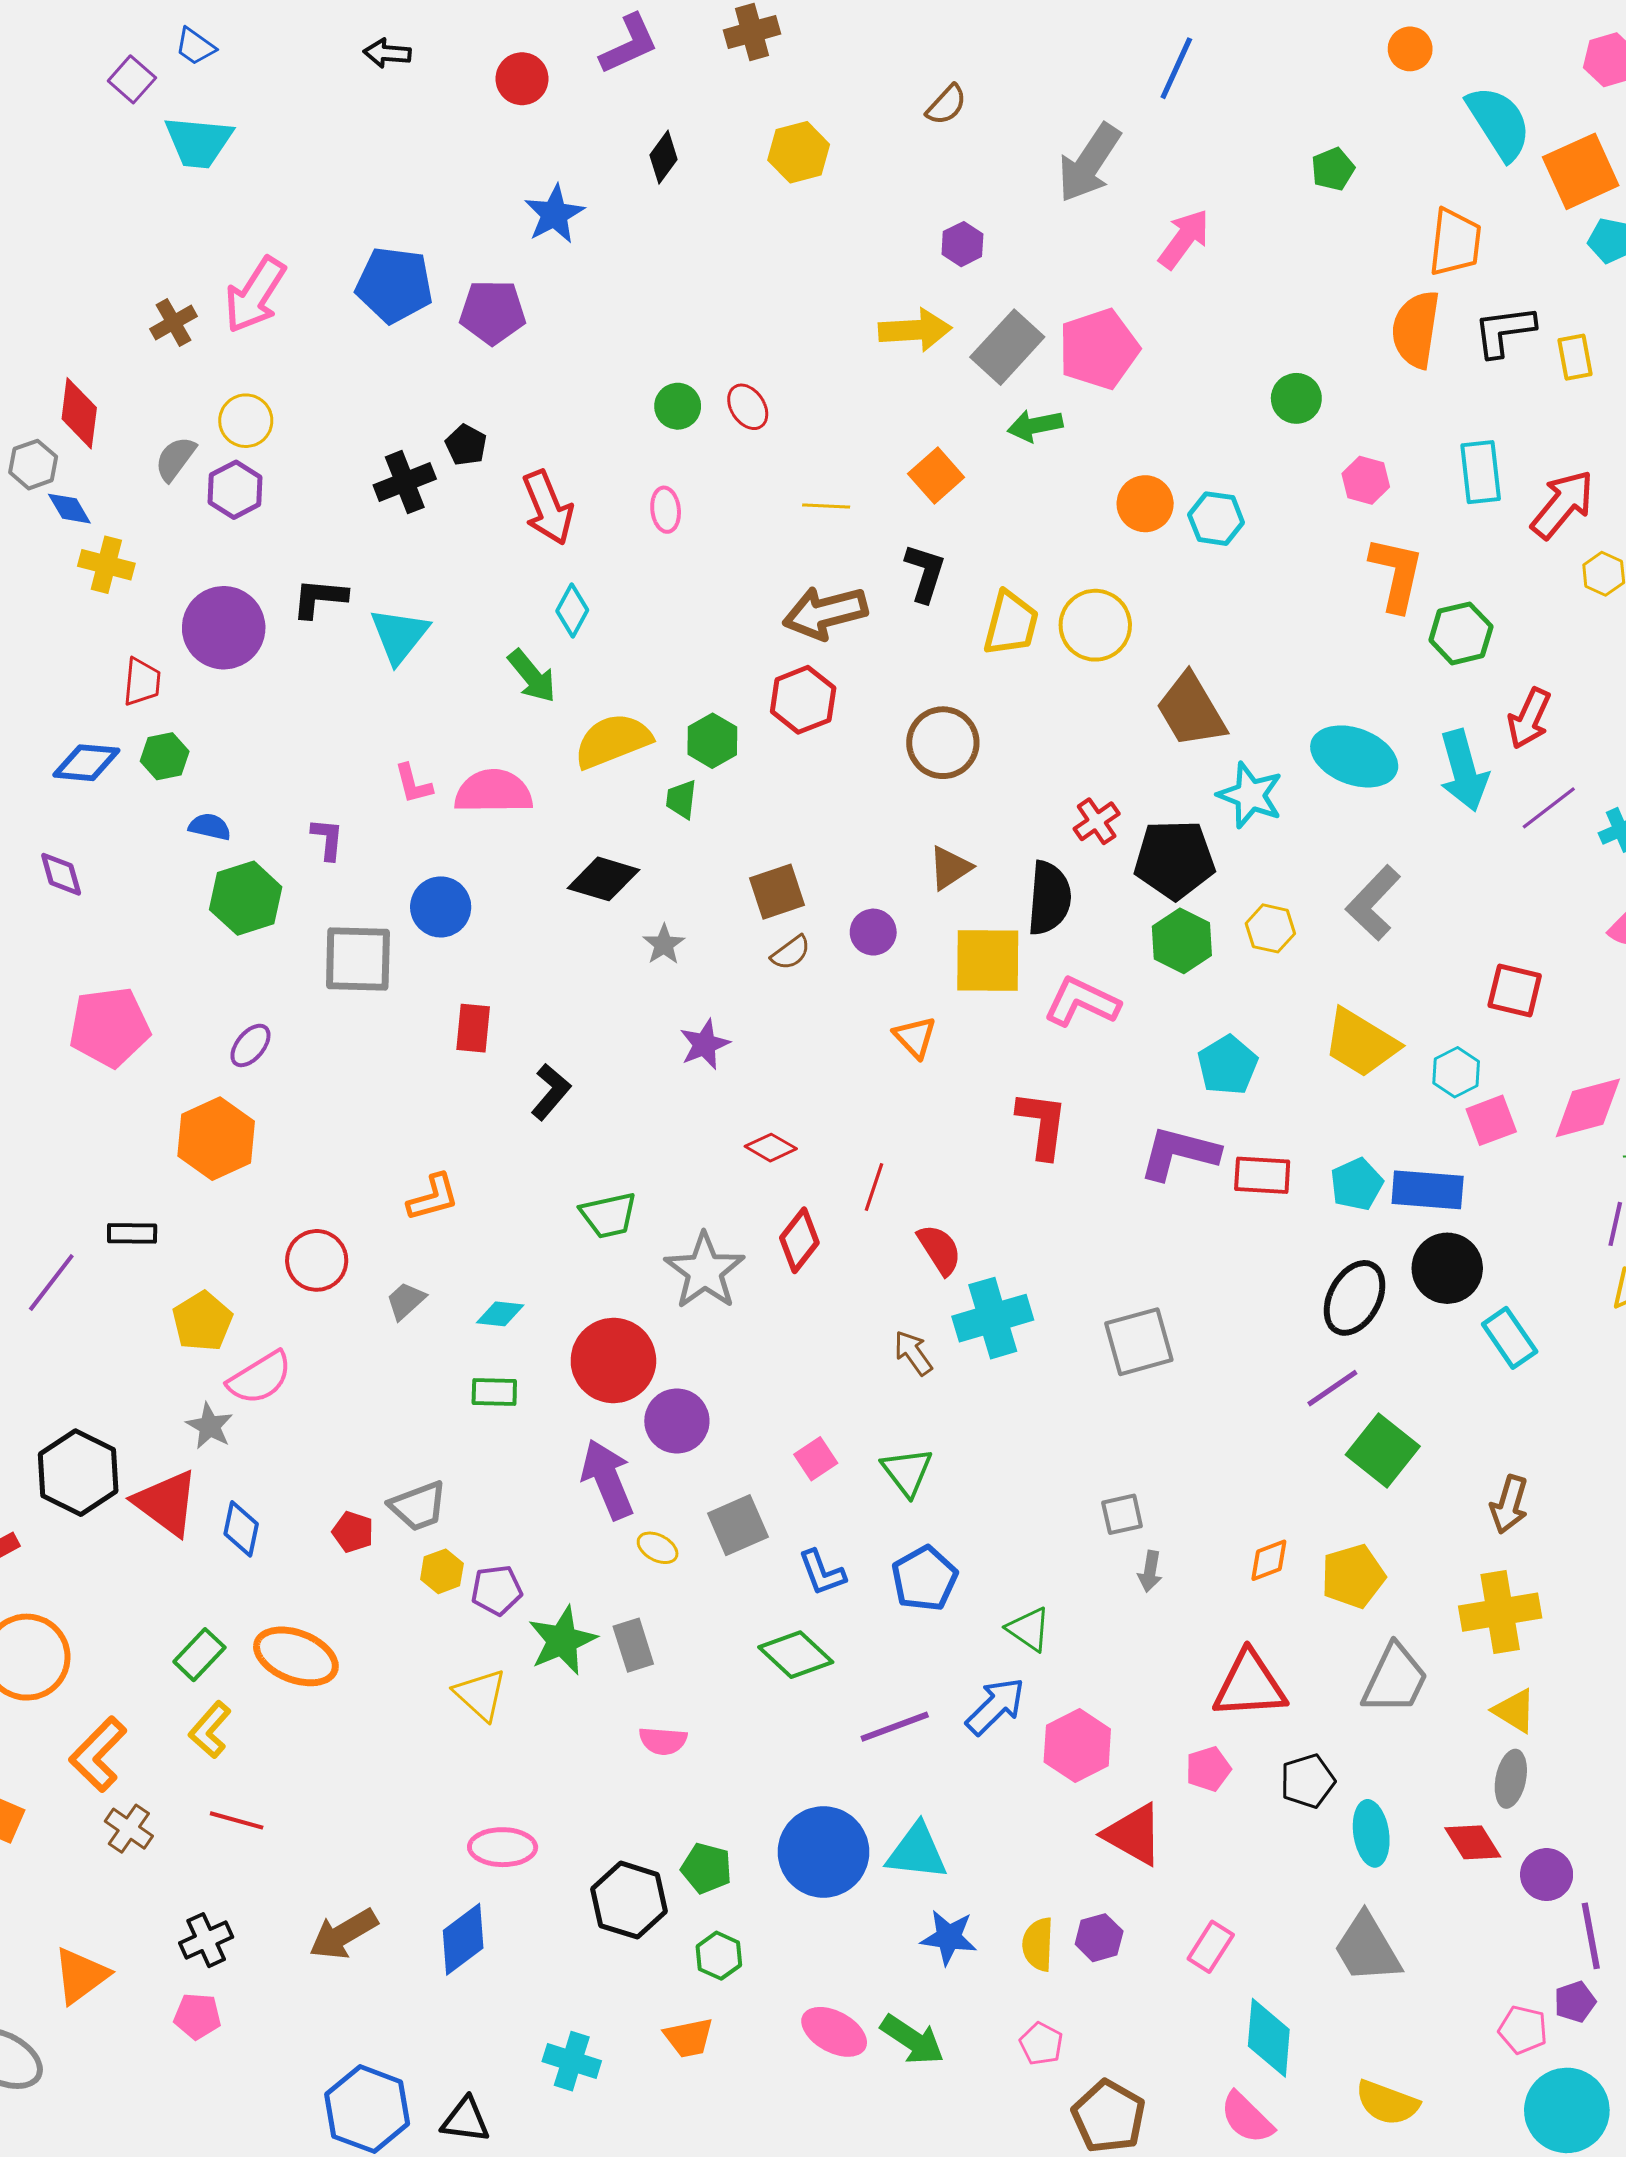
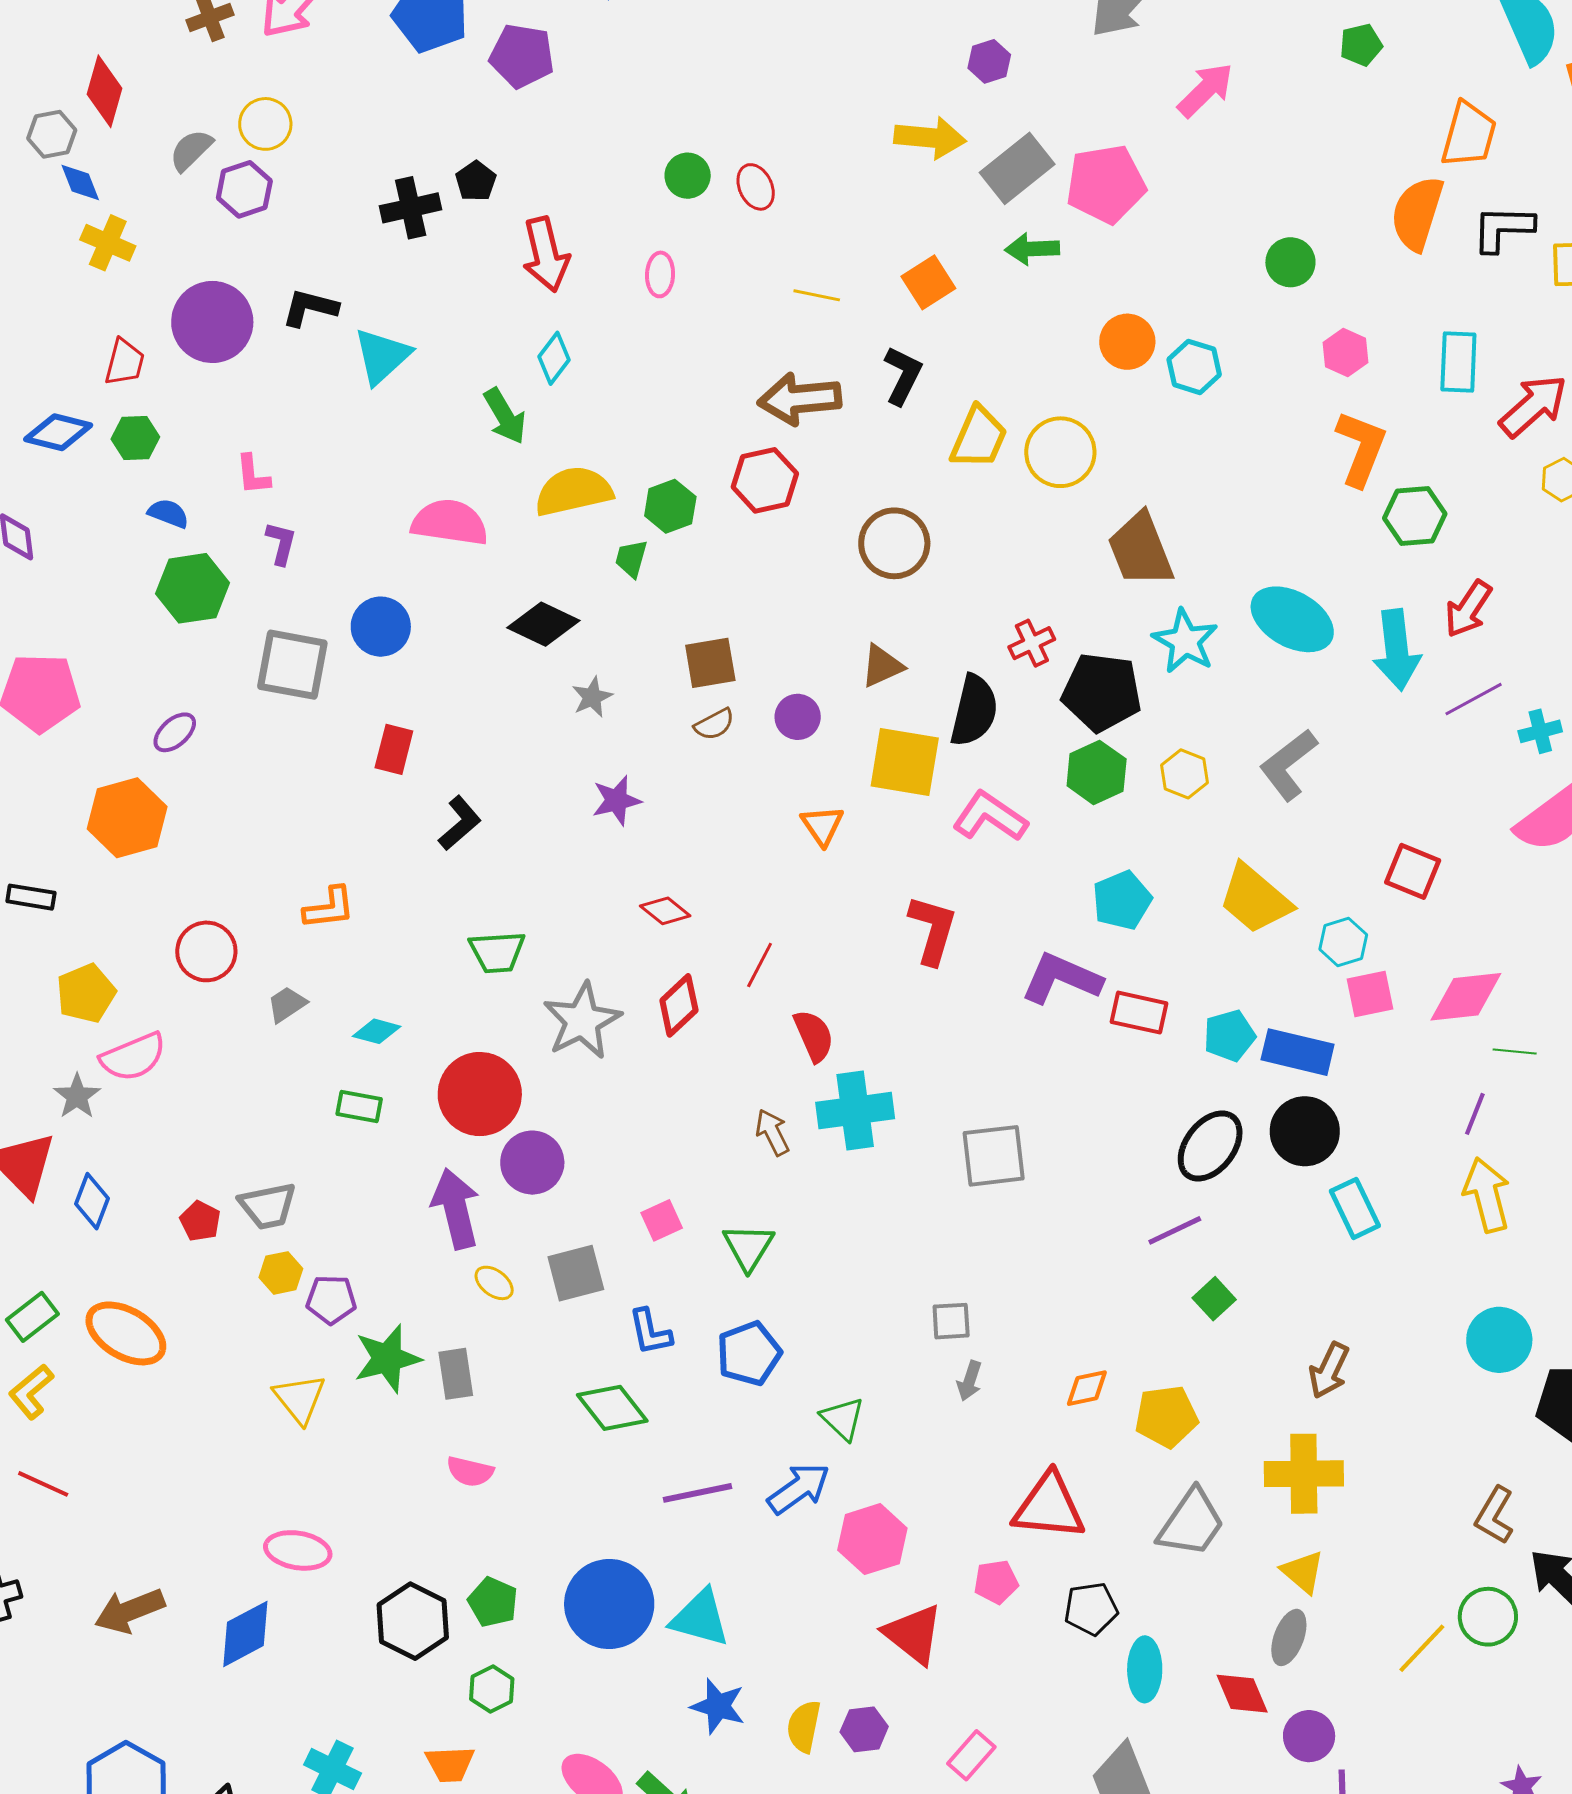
pink L-shape: (413, 784) -> (253, 475), moved
green square: (1383, 1451) -> (1214, 1299), size x0.6

